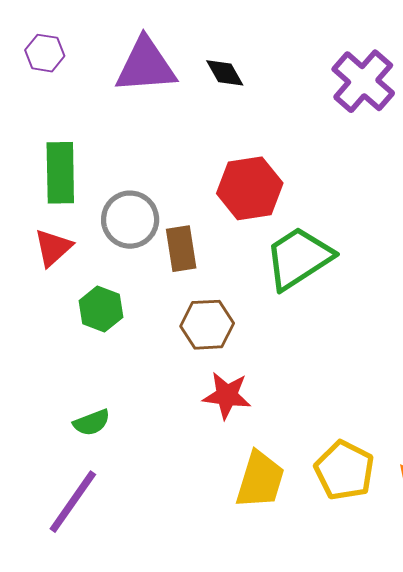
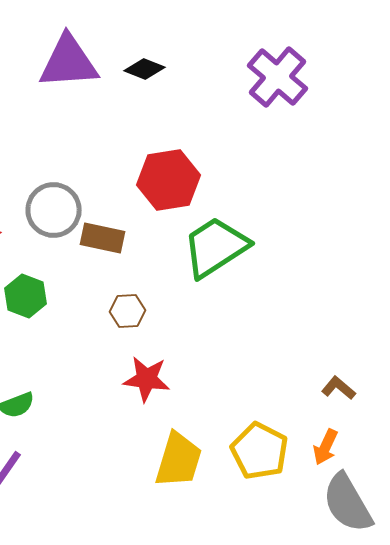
black diamond: (225, 73) -> (145, 69), turned -39
brown rectangle: (181, 249) -> (103, 238), turned -69
brown hexagon: (207, 325) -> (128, 311), size x0.7

